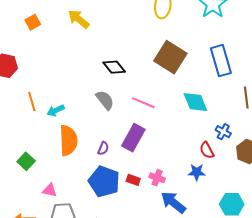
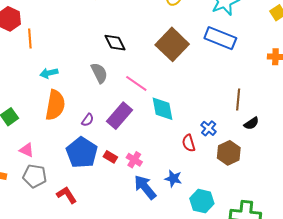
blue rectangle: (221, 61) -> (220, 38), moved, turned -64
orange line: (32, 102) -> (30, 39), moved
cyan diamond: (195, 102) -> (163, 109), moved
blue star: (197, 172) -> (173, 179), moved

